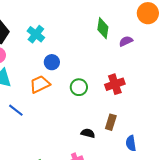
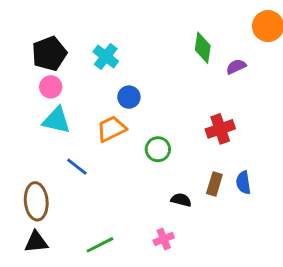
green circle: (79, 87) -> (158, 149), moved
blue semicircle: (131, 143) -> (243, 183), moved

